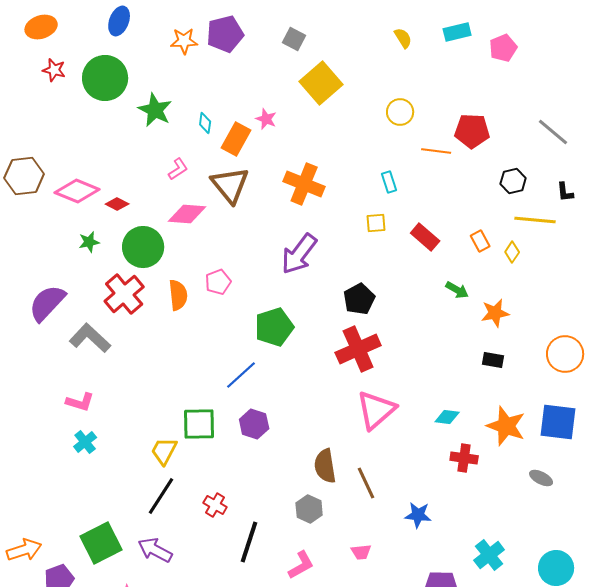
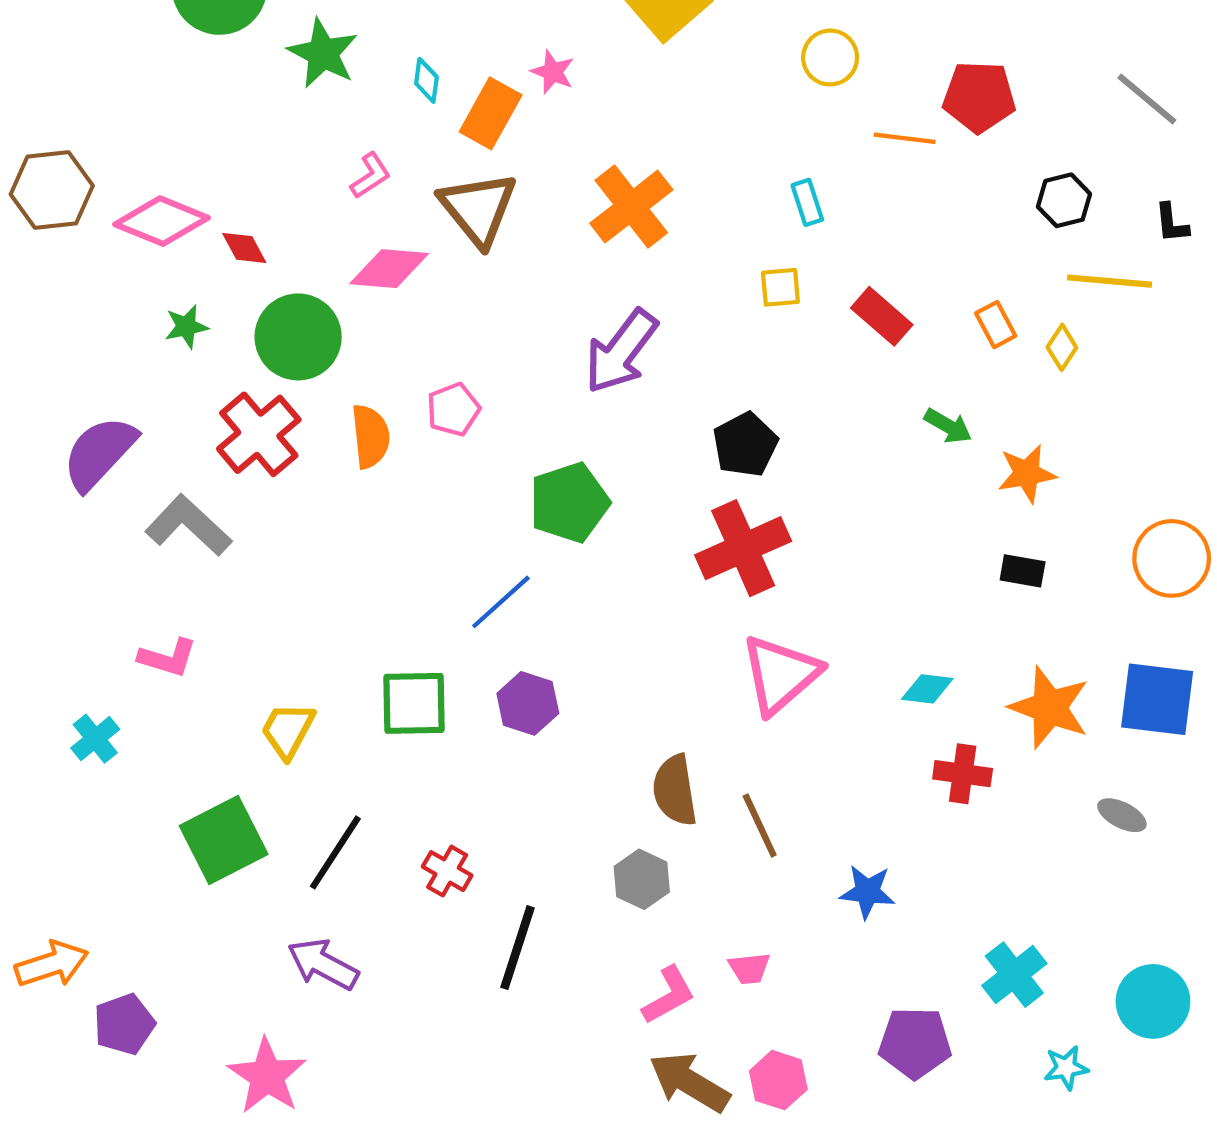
orange cross: (304, 184) -> (631, 207), turned 30
red diamond: (117, 204) -> (244, 248), turned 35
cyan cross: (85, 442) -> (95, 739), moved
yellow trapezoid: (164, 451) -> (288, 730), moved
green square: (101, 543) -> (224, 840), moved
pink L-shape: (301, 565) -> (669, 995), moved

